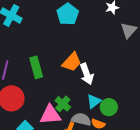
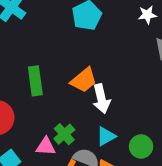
green circle: (109, 107) -> (141, 147), moved
pink triangle: (50, 115) -> (46, 147), size x0.7

